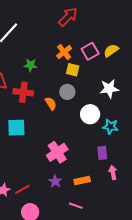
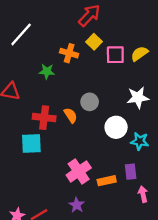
pink square: (90, 51) -> (115, 55), turned 30
orange cross: (64, 52) -> (69, 53), moved, turned -35
yellow square: (73, 70) -> (94, 42), moved, turned 32
red cross: (23, 92) -> (44, 118), moved
orange rectangle: (82, 181) -> (107, 181), moved

